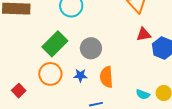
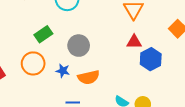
green rectangle: (55, 44) -> (43, 34), size x0.7
orange semicircle: (106, 77) -> (89, 77), turned -110

